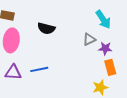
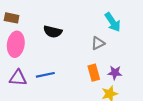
purple star: (105, 48) -> (115, 73), moved
orange rectangle: (110, 67) -> (94, 73), moved

